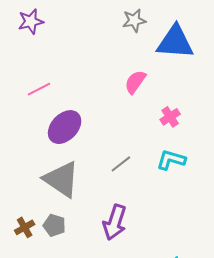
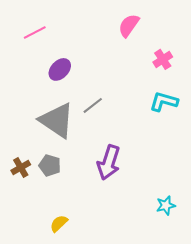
purple ellipse: (65, 127) -> (60, 69), size x0.7
gray line: (121, 164) -> (93, 105), moved

